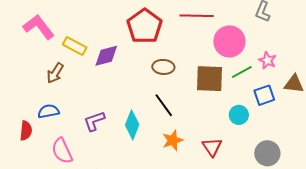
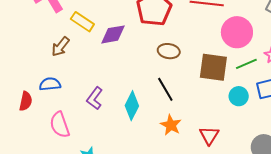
cyan circle: (239, 115) -> (239, 96), moved
purple L-shape: (94, 121) -> (95, 98), turned -40
orange star: (173, 140) -> (171, 125), turned -30

